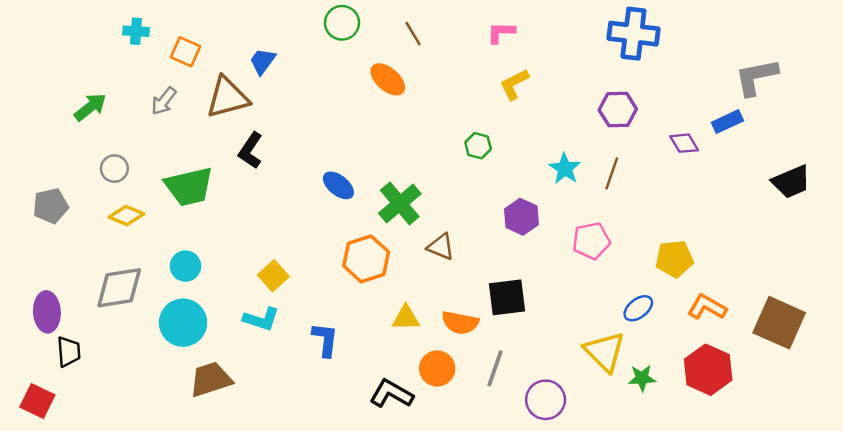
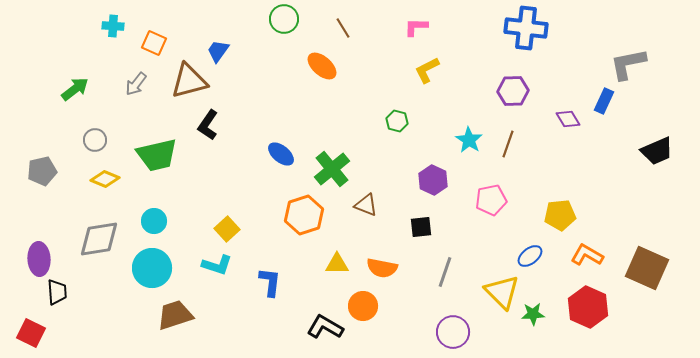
blue rectangle: (727, 122) -> (604, 101), turned -40
black square: (507, 297) -> (421, 227), moved, size x0.7
gray line: (495, 368) -> (445, 272), moved

